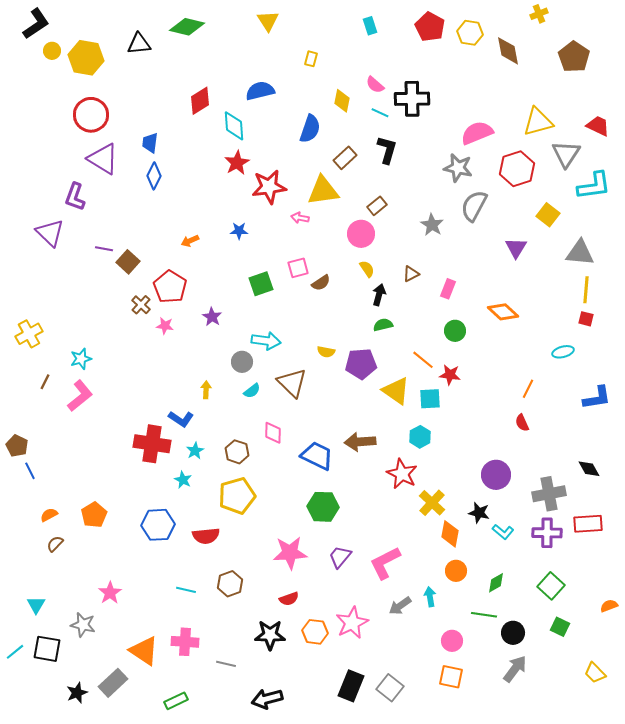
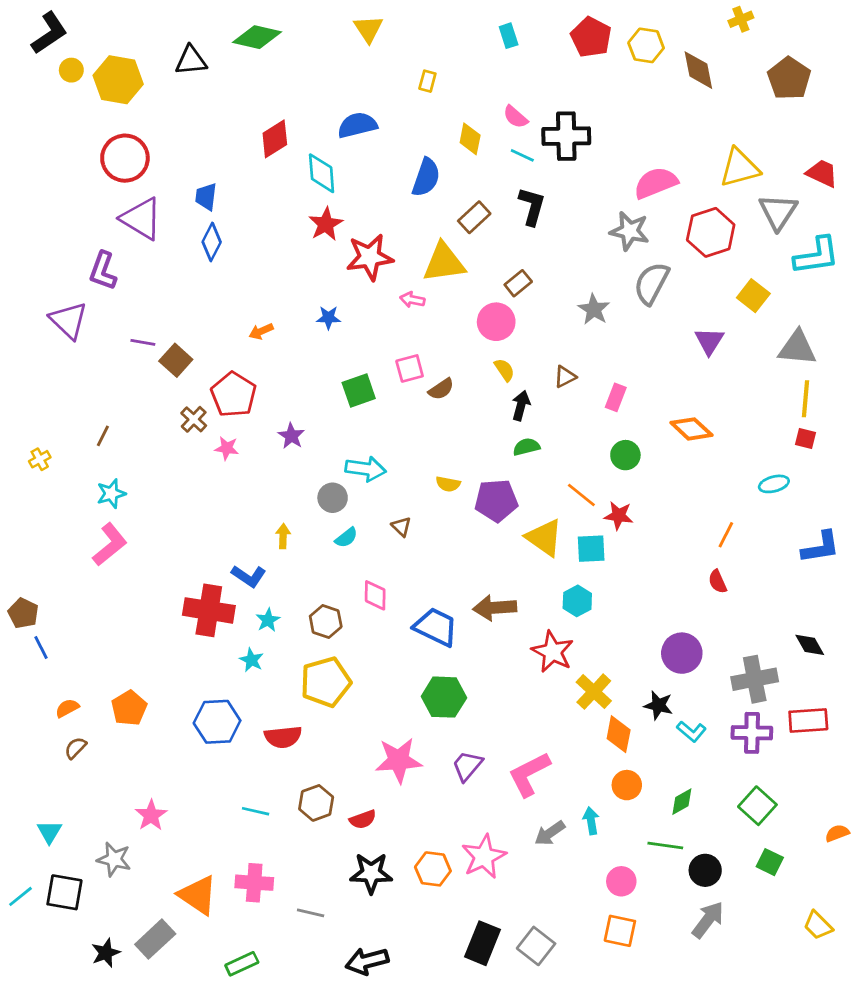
yellow cross: (29, 334) -> (40, 459), size x0.6
brown line: (45, 382) -> (103, 436), moved
brown triangle: (292, 383) -> (401, 527), size x0.5
red semicircle: (289, 599) -> (363, 819), moved

